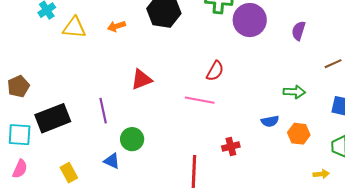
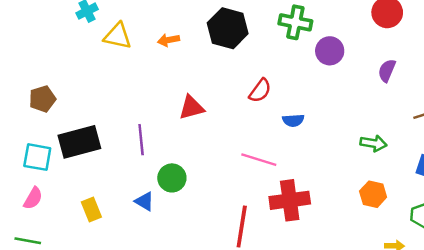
purple circle: (250, 20) -> (330, 51), size x0.7
red semicircle: (215, 71) -> (260, 91), moved
pink line: (200, 100) -> (259, 160), moved
blue semicircle: (270, 121) -> (293, 120), moved
red cross: (231, 146) -> (290, 200), size x1.8

